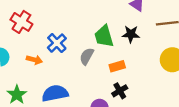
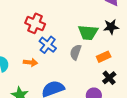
red cross: (21, 22) -> (35, 23), moved
green trapezoid: (104, 36) -> (88, 32), turned -60

